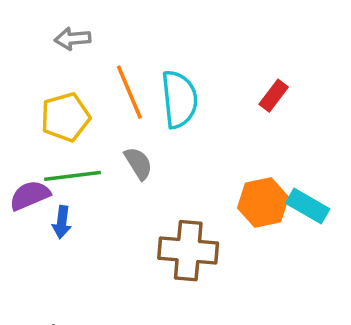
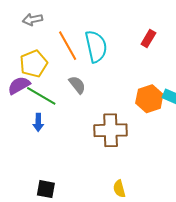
green line: (73, 176) -> (41, 96), turned 44
purple semicircle: (30, 195) -> (19, 85), moved

